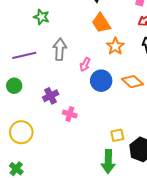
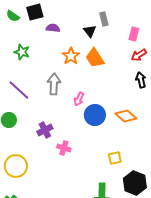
green star: (41, 17) -> (22, 52), moved
orange star: (115, 46) -> (71, 56), moved
purple line: (24, 55) -> (19, 90), turned 55
yellow square: (117, 135) -> (115, 158), moved

